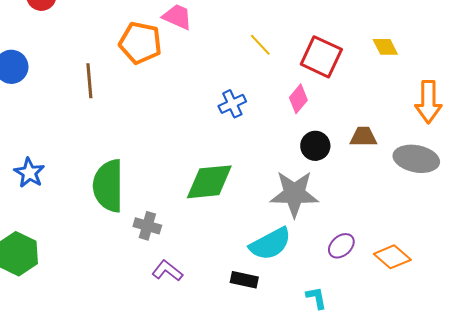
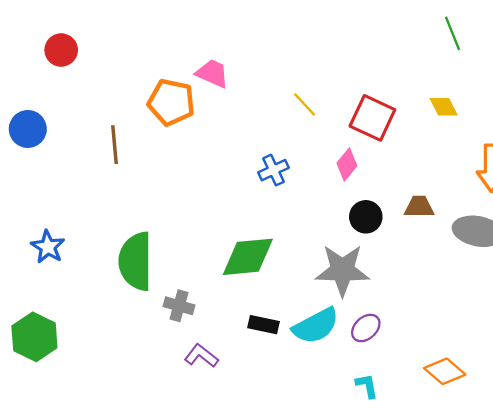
purple ellipse: (341, 246) -> (366, 328), moved
orange diamond: (392, 257) -> (445, 371), moved
black rectangle: (244, 280) -> (263, 325), moved

